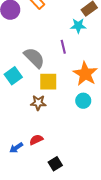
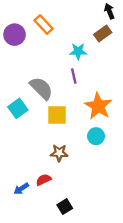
cyan star: (78, 26) -> (78, 51), moved
brown star: (38, 103) -> (59, 153), moved

